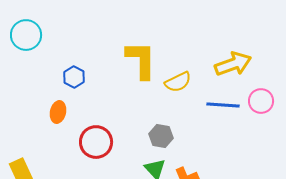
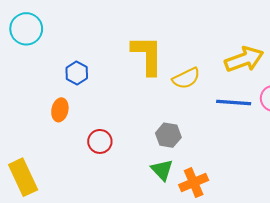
red circle: (96, 142) -> (100, 141), size x0.7

